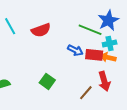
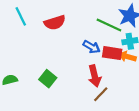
green square: (47, 81) -> (48, 79), moved
red arrow: (104, 81) -> (95, 76), moved

